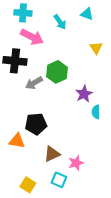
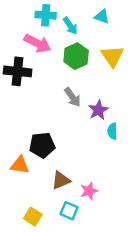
cyan cross: (23, 13) -> (46, 15), moved
yellow triangle: (96, 48) -> (112, 56), size x1.5
green hexagon: (57, 72) -> (76, 56), moved
gray arrow: (34, 83) -> (73, 97), moved, turned -96

